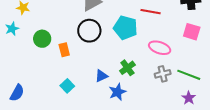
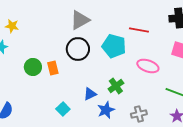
green circle: (42, 39) -> (33, 67), moved
gray cross: (163, 74) -> (139, 114), moved
cyan square: (67, 86) -> (63, 109), moved

